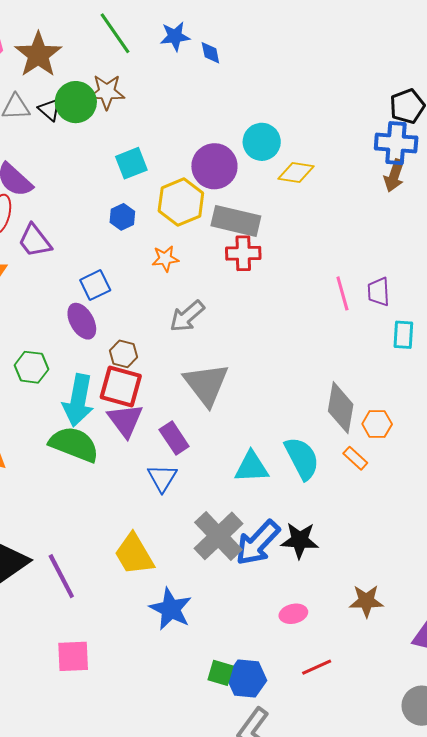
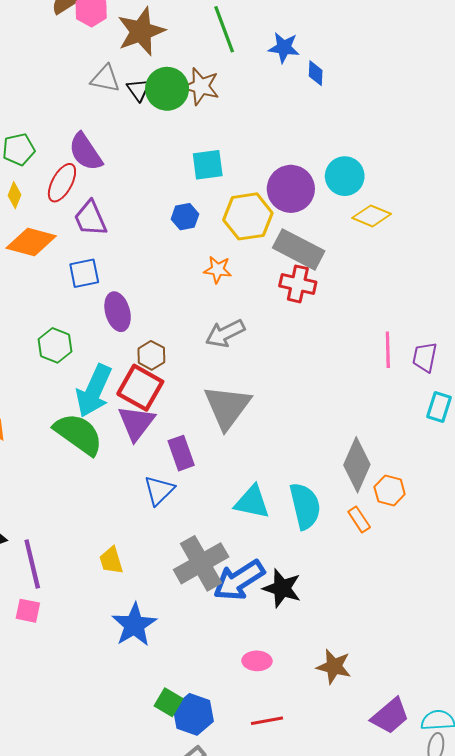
blue square: (95, 285) -> (84, 273), moved
yellow trapezoid: (134, 554) -> (111, 560), size x0.6
pink square: (73, 656) -> (28, 611), moved, size x0.7

